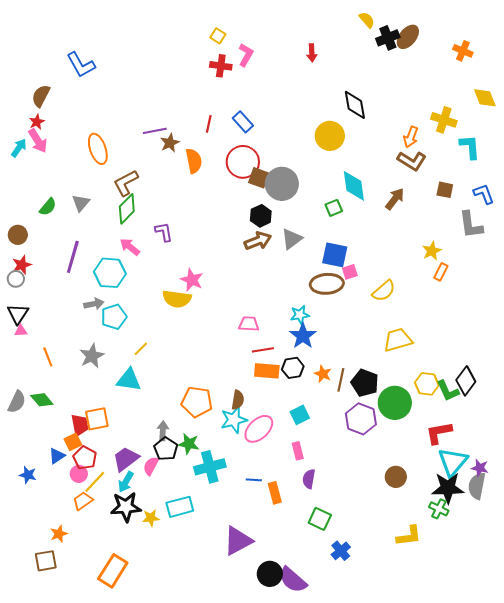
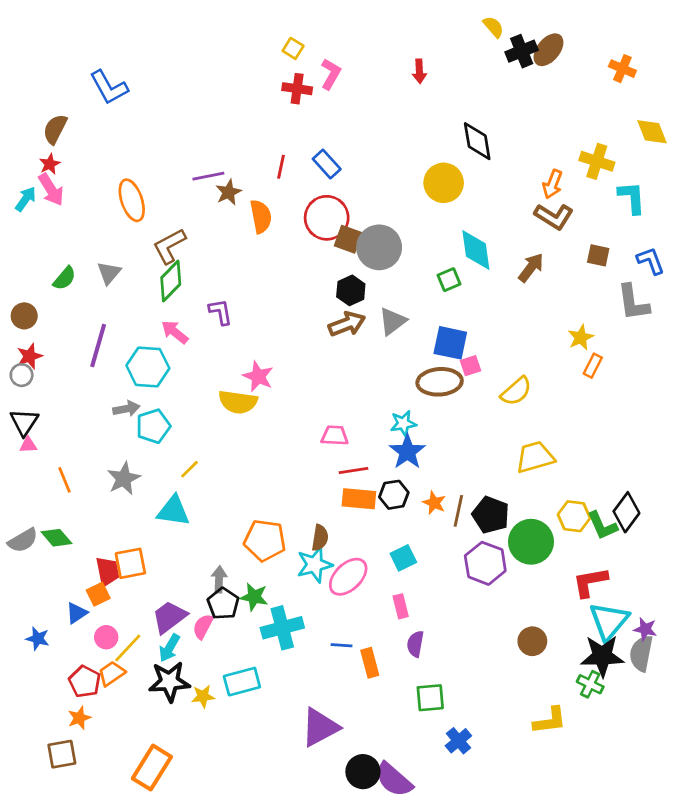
gray semicircle: (17, 402) -> (23, 540), turned 35
red pentagon: (85, 458) -> (85, 682), moved
green square: (320, 519) -> (430, 698), turned -30

